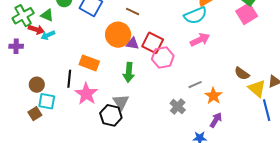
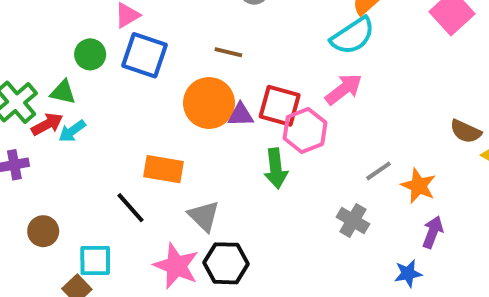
red arrow: (36, 29) -> (47, 124), turned -35
pink arrow: (200, 40) -> (344, 89), moved
green arrow: (129, 72) -> (276, 168), moved
black line: (69, 79) -> (130, 208), turned -36
brown circle: (37, 85) -> (43, 231), moved
pink star: (86, 94) -> (176, 266), moved
gray triangle: (121, 102) -> (204, 216), moved

